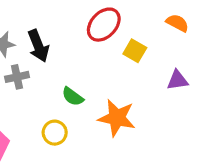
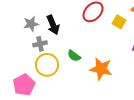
yellow square: (135, 51) -> (119, 22), moved
yellow circle: (55, 133) -> (47, 65), moved, size x1.5

